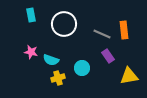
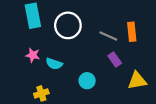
cyan rectangle: (31, 15) -> (33, 16), size x1.6
cyan circle: (82, 68) -> (87, 81), moved
yellow cross: (58, 78) -> (41, 93), moved

